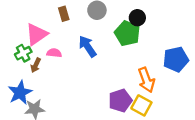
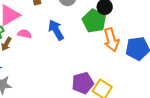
orange arrow: (146, 80) -> (111, 40), moved

